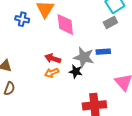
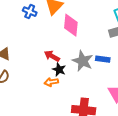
black star: (76, 71) -> (59, 69), moved
orange arrow: (52, 73) -> (51, 82), moved

